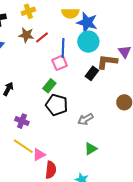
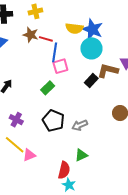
yellow semicircle: (70, 13) -> (74, 28), moved
red line: (42, 37) -> (46, 39), turned 48
blue line: (63, 48) -> (55, 52), moved
black pentagon: (57, 105) -> (53, 121), moved
red semicircle: (51, 170) -> (64, 170), moved

